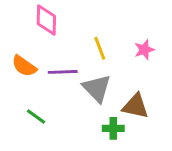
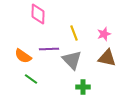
orange semicircle: (24, 66) -> (23, 56), moved
brown triangle: (135, 106) -> (107, 58), moved

